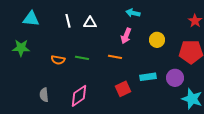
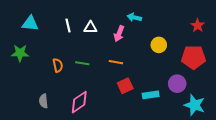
pink arrow: (126, 36) -> (119, 34), moved
orange semicircle: (58, 60) -> (58, 65), turned -112
cyan rectangle: (148, 77) -> (151, 95), moved
red square: (123, 89) -> (125, 86), moved

